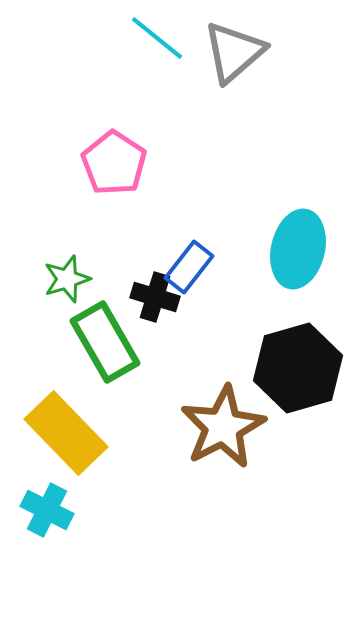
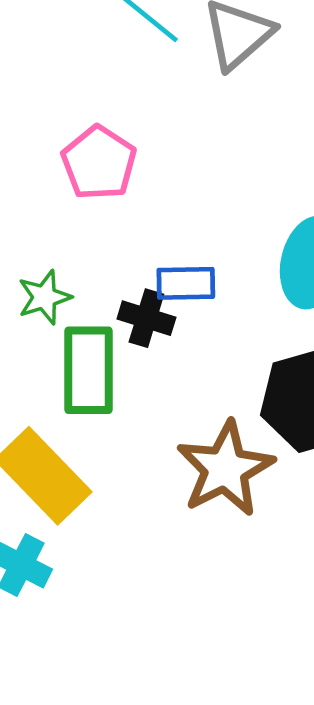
blue rectangle: (189, 267) -> (186, 283), turned 51
green rectangle: (105, 342) -> (88, 370), turned 30

